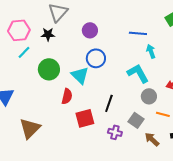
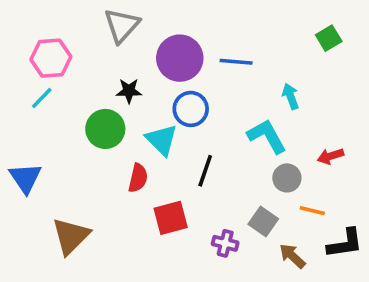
purple circle: (90, 30) -> (180, 58), size x1.6
blue line: (138, 33) -> (236, 62), moved
black star: (48, 34) -> (129, 91), moved
cyan line: (24, 52) -> (42, 98), moved
black line: (109, 103) -> (205, 171), moved

